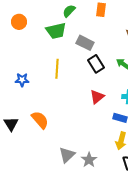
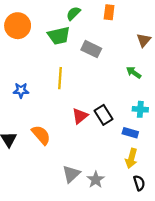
orange circle: (19, 22) -> (18, 26), size x1.5
black rectangle: (96, 64) -> (103, 115), moved
red triangle: (97, 97) -> (80, 116), moved

